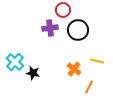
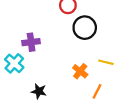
purple cross: (50, 28) -> (31, 42), moved
black star: (33, 73) -> (39, 91), moved

